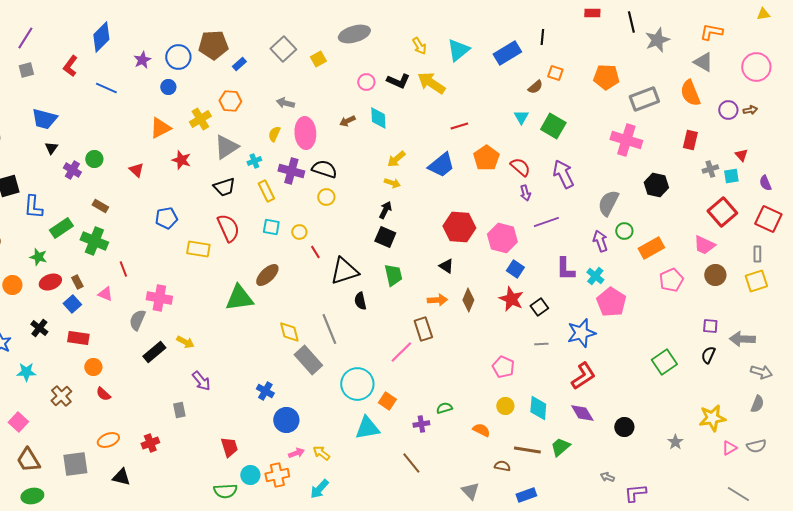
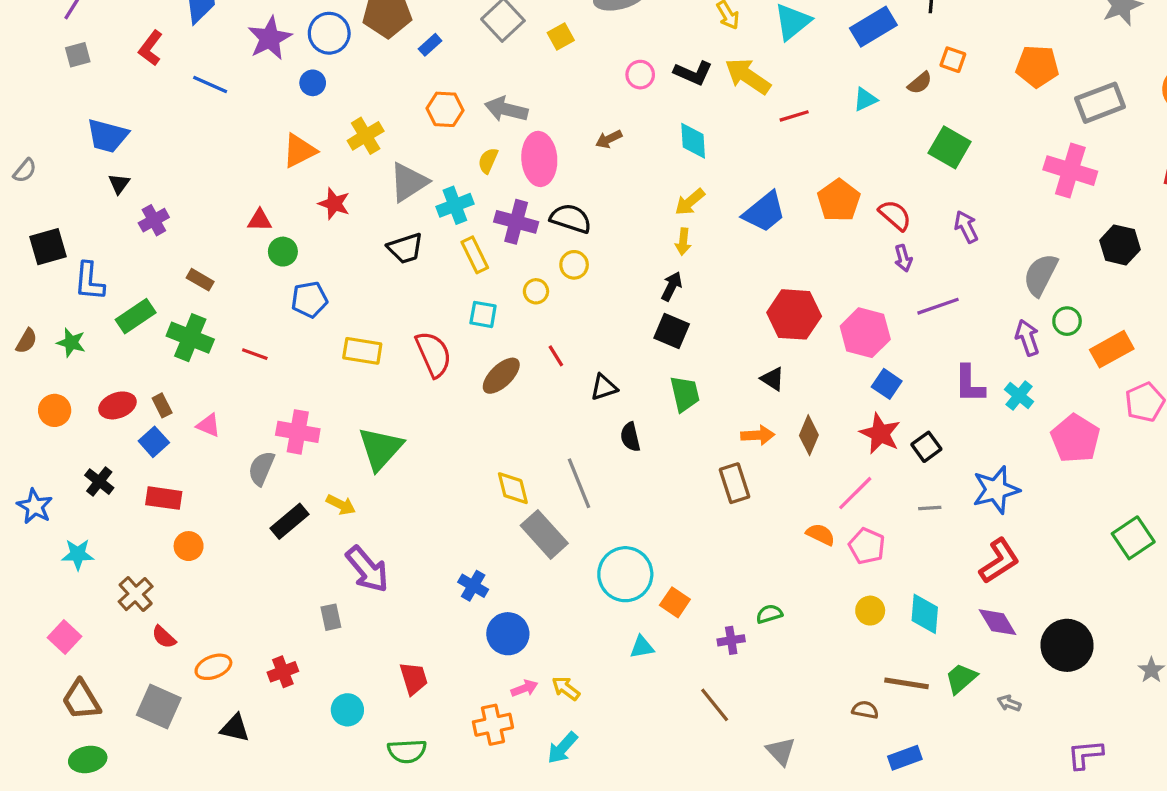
purple star: (142, 60) -> (270, 38), size x1.5
orange hexagon: (230, 101) -> (445, 109), moved
gray arrow: (285, 103) -> (506, 109), size x1.4
cyan triangle: (521, 117) -> (865, 99), moved, turned 35
cyan diamond: (378, 118) -> (693, 141), moved
red line: (459, 126) -> (794, 116), moved
green circle: (94, 159) -> (283, 252), moved
cyan cross: (254, 161) -> (455, 205), size x1.5
purple cross: (72, 170) -> (154, 220), turned 30
red triangle: (136, 170) -> (260, 220), turned -42
purple arrow: (563, 174) -> (966, 227), size x0.7
yellow arrow: (392, 183) -> (683, 242), turned 77
red semicircle: (228, 228) -> (433, 354), moved
yellow circle: (299, 232) -> (536, 291), moved
green star: (38, 257) -> (71, 343), moved
red line: (123, 269) -> (255, 354), moved, turned -49
black triangle: (344, 271) -> (604, 387), size x0.6
brown ellipse: (267, 275) -> (501, 376), moved
green triangle: (239, 298) -> (380, 448), moved, turned -40
pink pentagon: (611, 302) -> (1075, 439), moved
pink line: (401, 352) -> (855, 493), moved
purple arrow: (201, 381) -> (367, 569), size x1.4
red semicircle: (103, 394) -> (164, 637), moved
black circle: (624, 427) -> (1067, 645), size x1.6
cyan triangle: (367, 428) -> (642, 647), size x0.6
orange semicircle: (481, 430) -> (821, 534), moved
gray square: (75, 464) -> (159, 707), turned 32
cyan circle: (250, 475) -> (347, 710), moved
gray arrow: (607, 477) -> (1009, 703), moved
gray triangle: (470, 491) -> (781, 751), moved

